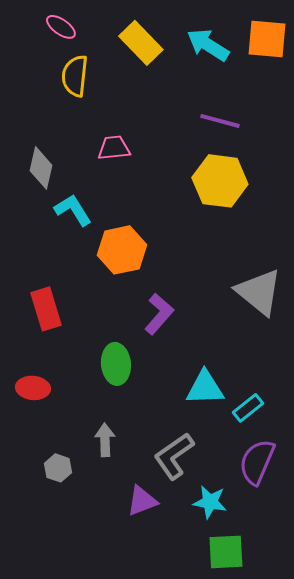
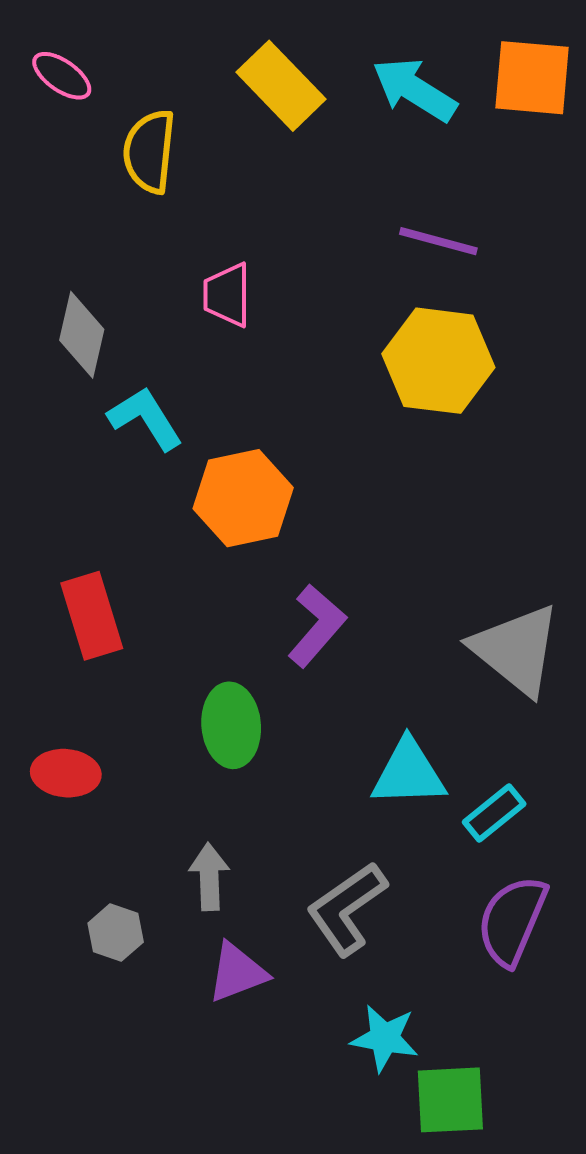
pink ellipse: (61, 27) -> (62, 76), moved
pink trapezoid: (114, 148) -> (227, 295), turned -84
gray triangle: (259, 292) -> (516, 650), moved
purple triangle: (142, 501) -> (237, 972), moved
cyan star: (210, 502) -> (385, 1038), moved

